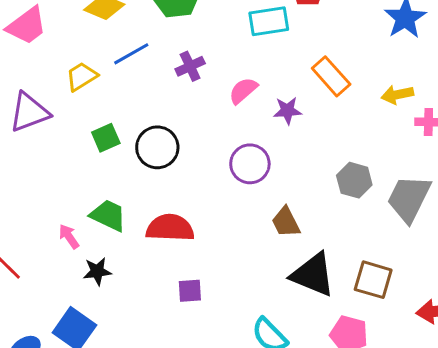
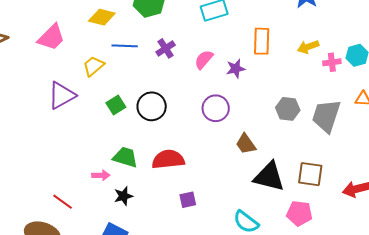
blue line: (131, 54) -> (125, 46), turned 40
orange rectangle: (331, 76) -> (262, 41), turned 52
pink arrow: (69, 236) -> (101, 175), turned 132

